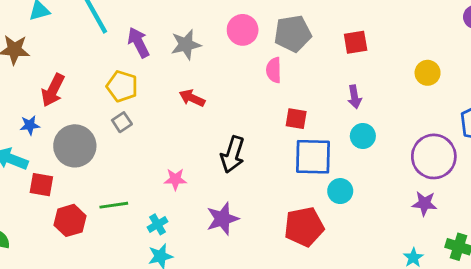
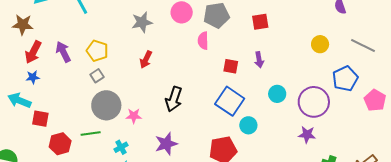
purple arrow: (138, 42) -> (63, 52), moved
yellow circle: (428, 73) -> (320, 44), moved
red arrow: (53, 90) -> (33, 52), moved
red arrow: (192, 98) -> (146, 59), turned -90
red square: (296, 119) -> (231, 66), moved
cyan circle: (363, 136) -> (277, 94), moved
gray circle: (75, 146) -> (106, 105), moved
blue square: (313, 157) -> (230, 101), turned 32

